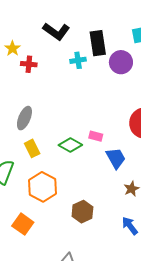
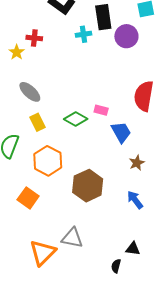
yellow star: (12, 48) -> (17, 52), moved
gray ellipse: (24, 118) -> (30, 92), turned -70
brown hexagon: (82, 212) -> (88, 186), size x1.4

